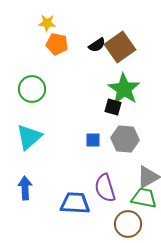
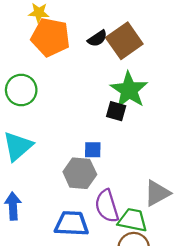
orange pentagon: (57, 44) -> (50, 37), size x1.5
gray hexagon: (125, 139) -> (80, 173), moved
green trapezoid: (144, 198) -> (133, 220), moved

